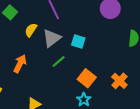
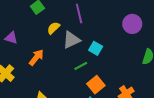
green line: (59, 61) -> (81, 66), moved

